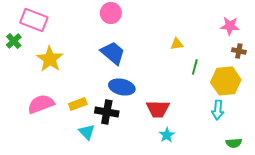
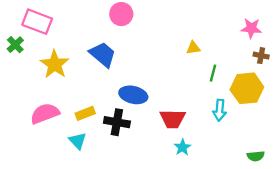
blue trapezoid: (113, 53) -> (103, 54), moved
cyan arrow: (218, 110) -> (220, 110), moved
cyan triangle: (87, 132) -> (78, 141), moved

